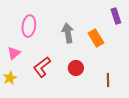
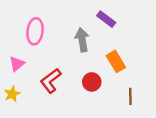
purple rectangle: (116, 16) -> (106, 19), moved, turned -35
orange rectangle: (96, 38) -> (116, 61), moved

